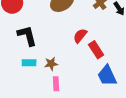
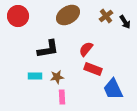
black L-shape: (27, 36) -> (48, 49), moved, turned 95
red rectangle: (96, 50) -> (93, 69), moved, turned -36

